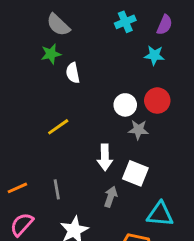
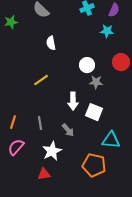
green star: (51, 54) -> (11, 22), moved
red circle: (157, 101) -> (121, 62), moved
orange line: (17, 188) -> (13, 122), turned -48
gray arrow: (111, 197) -> (68, 130), moved, turned 120

